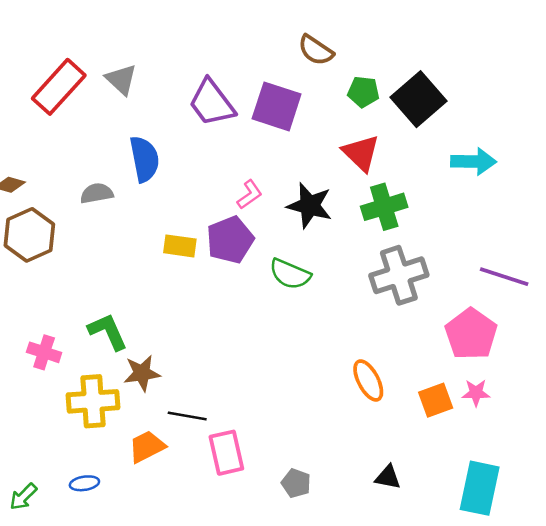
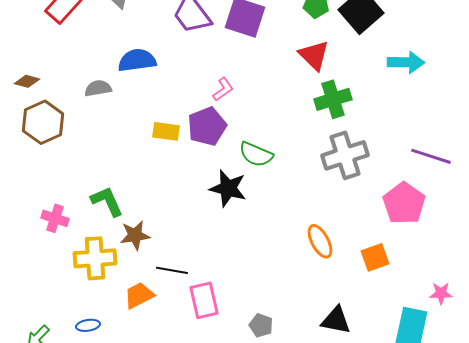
blue semicircle: (144, 159) -> (137, 60), turned -87
black star: (310, 206) -> (228, 188), moved
pink star: (476, 393) -> (441, 293), moved
black triangle: (388, 477) -> (336, 320), size x1.4

